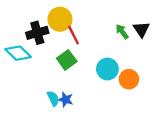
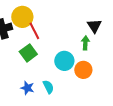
green arrow: (122, 32) -> (85, 43), moved, turned 40
cyan semicircle: (53, 98) -> (48, 87), moved

